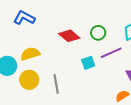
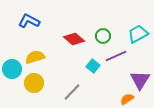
cyan square: (88, 63) -> (93, 66), turned -32
gray line: (56, 84) -> (72, 92), moved, turned 54

